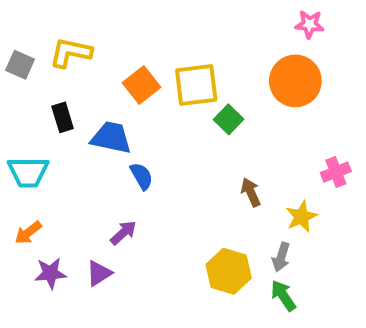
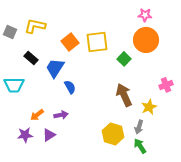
pink star: (310, 24) -> (145, 15), moved
black rectangle: (63, 117) -> (31, 58), turned -32
green square: (229, 119) -> (124, 59), moved
blue trapezoid: (111, 138) -> (55, 68), turned -70
brown arrow: (251, 192) -> (124, 95), size x1.6
orange arrow: (28, 233) -> (37, 115), moved
purple arrow: (123, 233) -> (61, 115), turned 32

